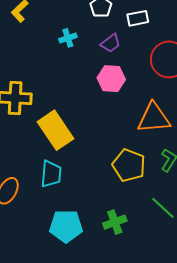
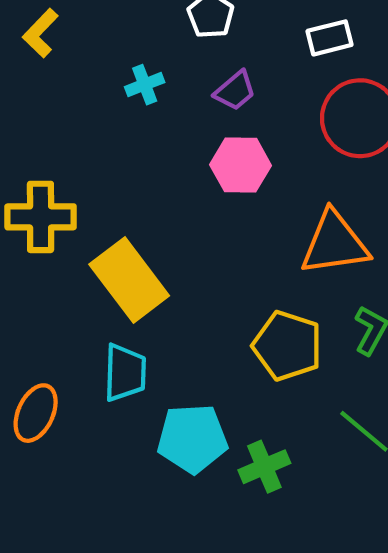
white rectangle: (138, 18) -> (330, 38), moved
cyan pentagon: (66, 226) -> (192, 439), moved

